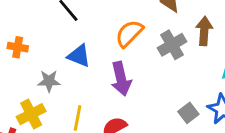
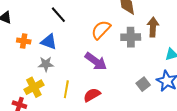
gray cross: (172, 45) -> (131, 37), turned 30
blue triangle: (79, 56) -> (49, 42), moved
purple arrow: (121, 79) -> (96, 61), turned -40

